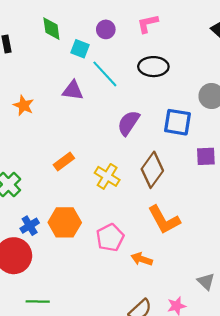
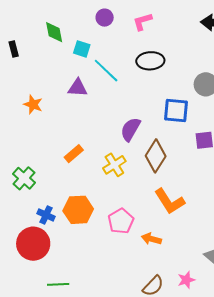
purple circle: (106, 29) -> (105, 18), moved
purple semicircle: (128, 123) -> (130, 129), moved
yellow cross: (107, 176) -> (114, 165), turned 30
blue cross: (30, 226) -> (46, 215), turned -30

